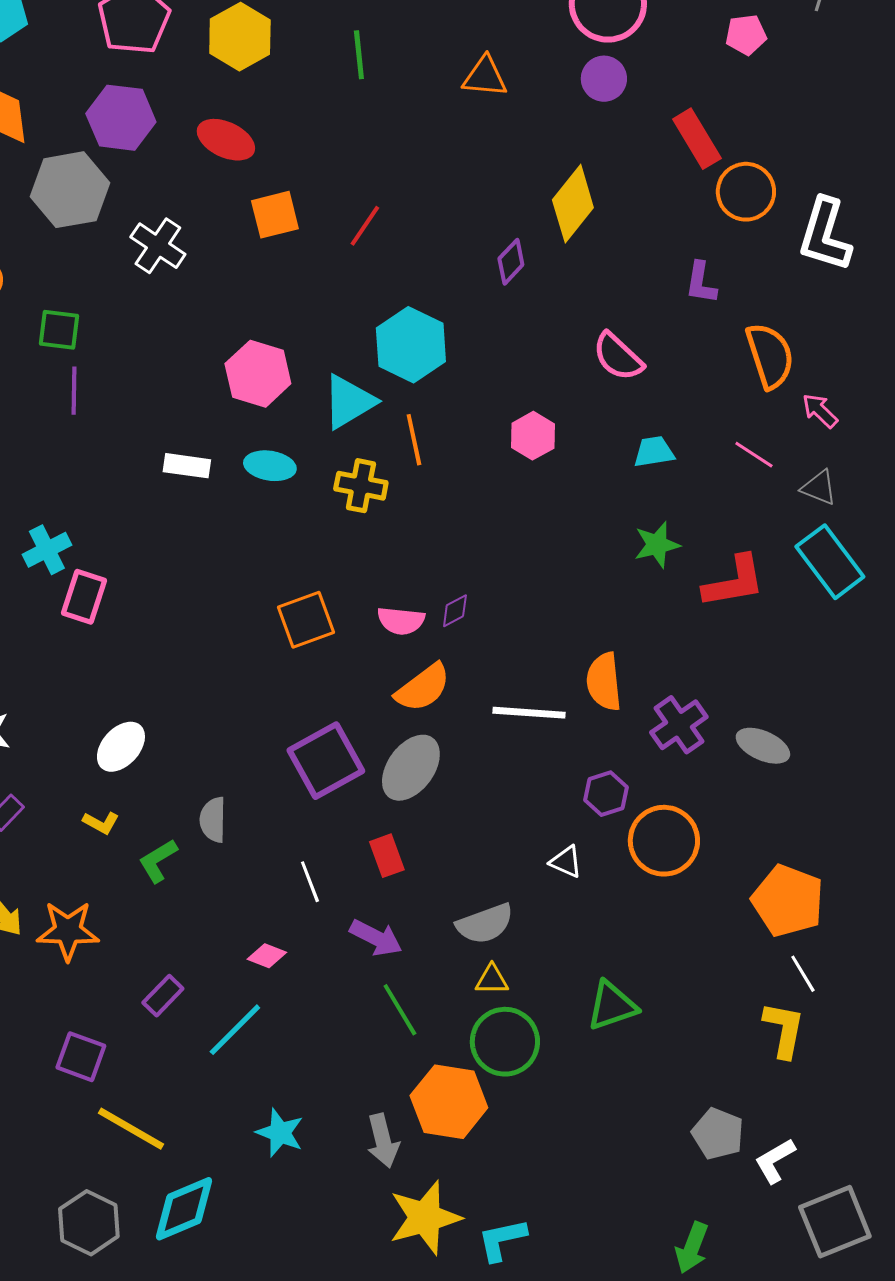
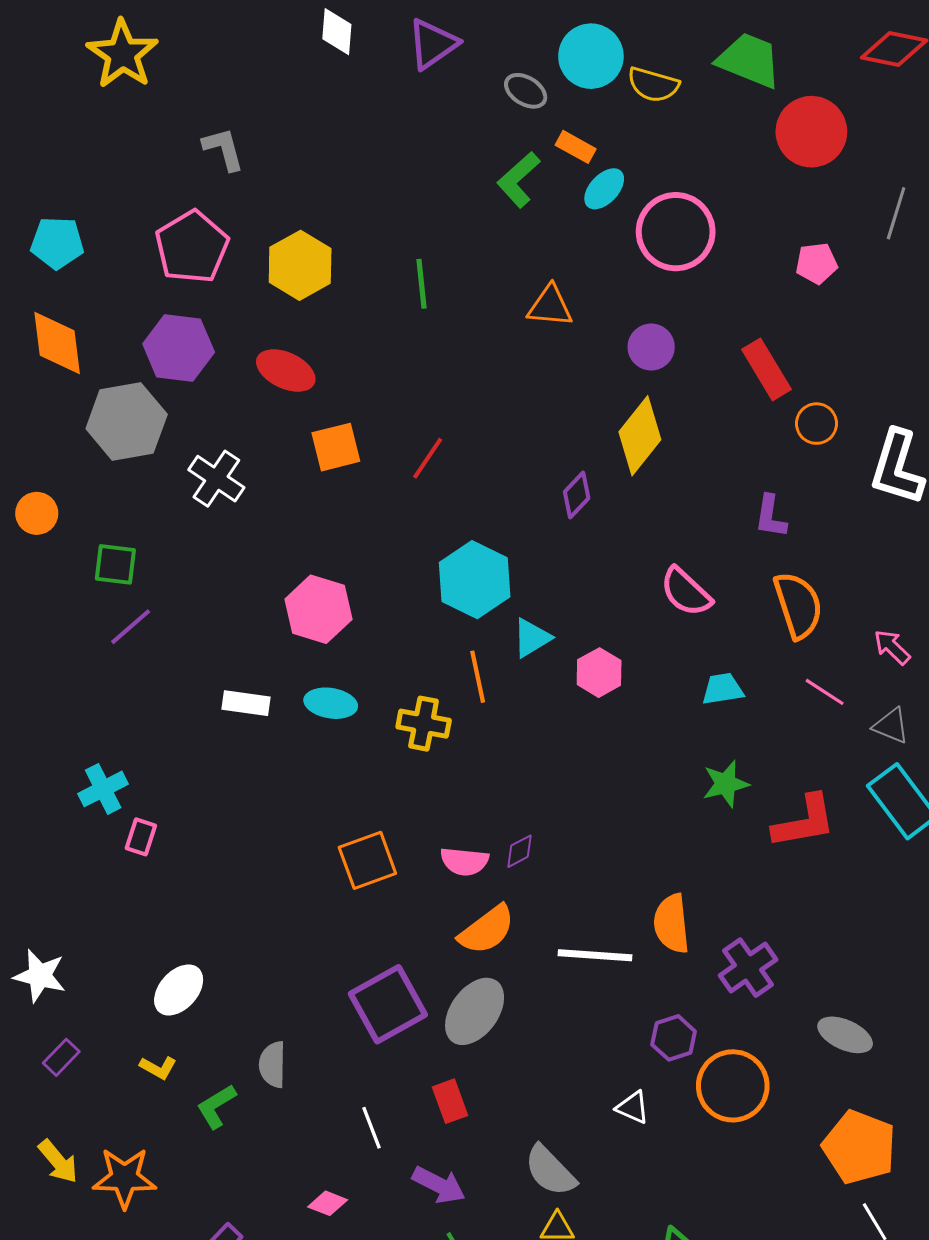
purple circle: (604, 79) -> (651, 347), moved
orange circle: (746, 192) -> (816, 424), size x0.7
orange semicircle: (770, 356) -> (798, 605), moved
purple line: (74, 391) -> (131, 627), turned 48
cyan triangle: (349, 402) -> (532, 638), moved, size x0.7
pink rectangle: (84, 597) -> (141, 837), size x0.7
gray ellipse: (763, 746) -> (845, 1035), moved
gray semicircle: (485, 924) -> (550, 1171), turned 66

